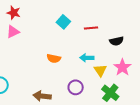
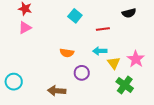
red line: (91, 28) -> (103, 29), moved
black semicircle: (117, 41) -> (129, 13), moved
purple circle: (76, 87) -> (82, 73), moved

